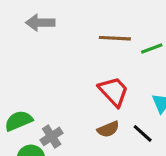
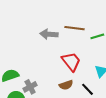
gray arrow: (40, 23) -> (49, 34), moved

